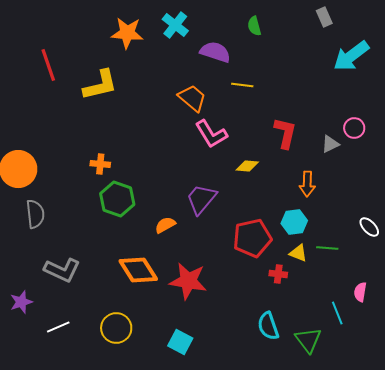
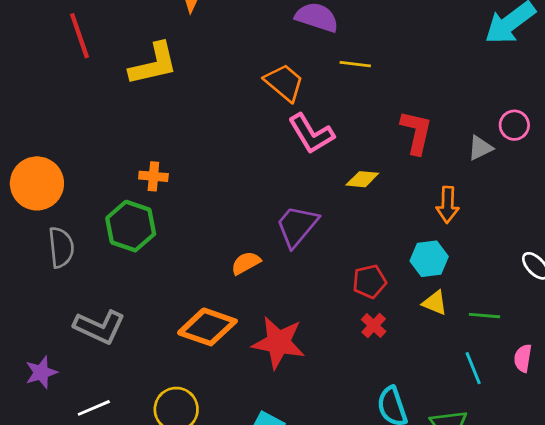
green hexagon: (117, 199) -> (131, 226), moved
red pentagon: (252, 238) -> (369, 281), size x0.6
green line: (327, 248) -> (484, 316), moved
orange diamond: (138, 270) -> (207, 327), turned -39
red cross: (278, 274) -> (374, 325), moved, turned 36
cyan line: (337, 313) -> (473, 368), moved

